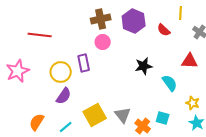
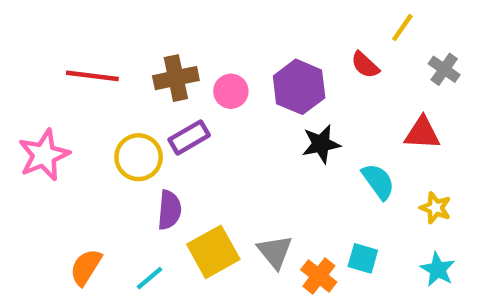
yellow line: (181, 13) -> (402, 27), turned 32
brown cross: (101, 19) -> (176, 78), moved
purple hexagon: (134, 21) -> (299, 87), moved
purple rectangle: (84, 63) -> (189, 137), turned 72
purple semicircle: (64, 96) -> (169, 210), moved, turned -30
yellow star: (193, 103) -> (435, 208), moved

